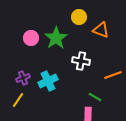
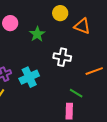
pink circle: (31, 38) -> (10, 23), moved
green star: (56, 38) -> (37, 34), size x0.7

